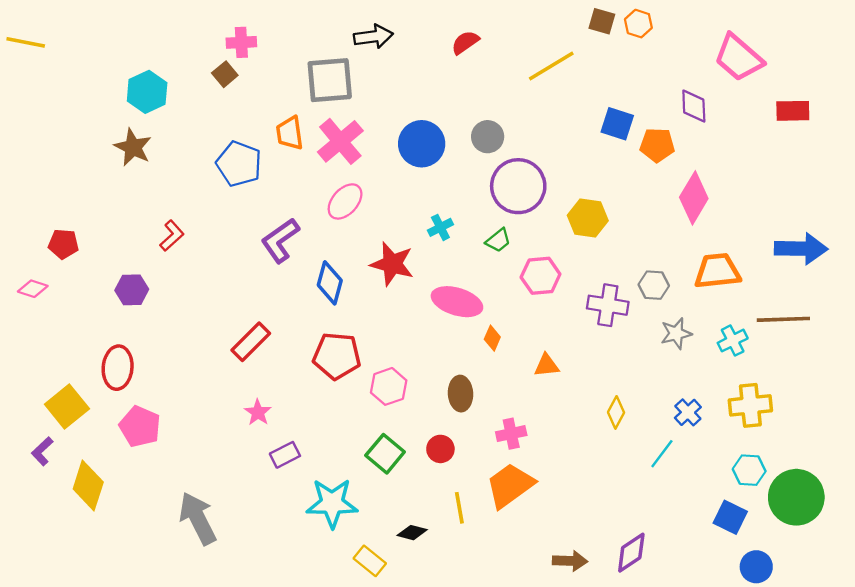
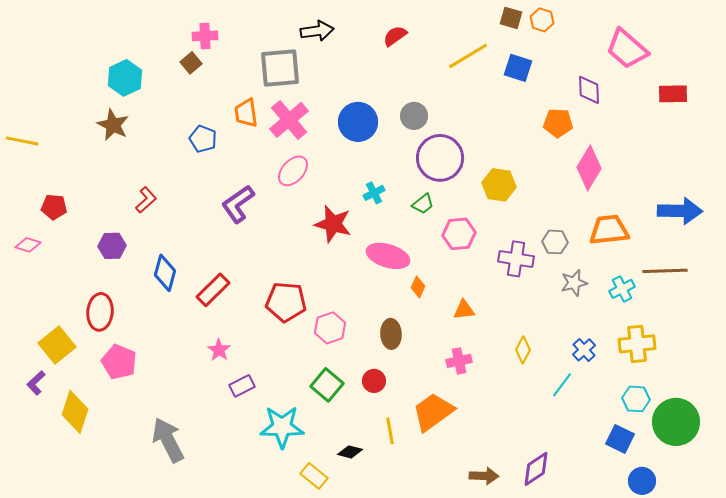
yellow line: (26, 42) -> (22, 141), moved
blue square: (617, 124) -> (518, 68), moved
blue pentagon: (239, 164) -> (203, 139), size x0.7
blue diamond: (330, 283) -> (165, 273), moved
pink cross: (511, 434) -> (459, 361), moved

